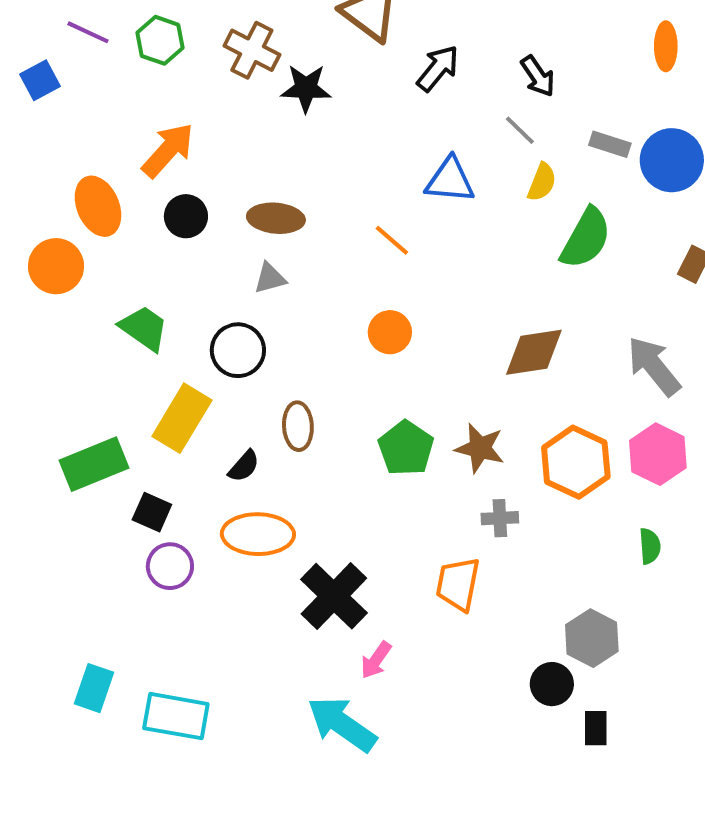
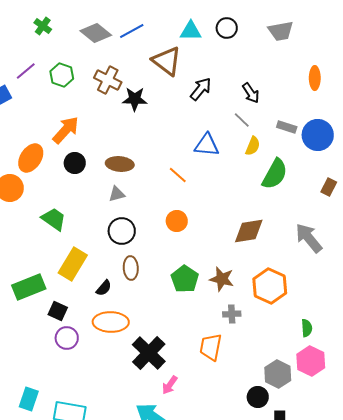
purple line: (88, 32) -> (26, 71), turned -65
orange ellipse: (98, 206) -> (31, 158), turned 56
black circle: (238, 350) -> (122, 231), moved
pink hexagon: (658, 454) -> (311, 361), moved

